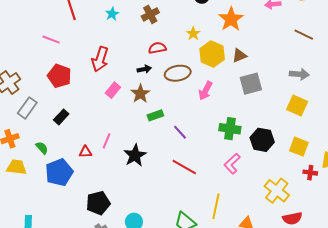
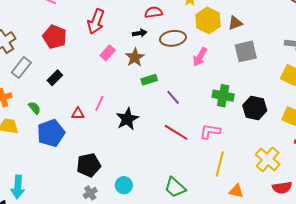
pink L-shape: (232, 164) -> (210, 131), moved, turned 50
yellow line: (216, 206) -> (220, 164), moved

